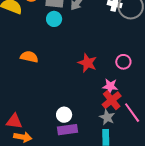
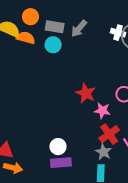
orange semicircle: (29, 57) -> (26, 38), moved
pink star: (110, 86) -> (102, 111), moved

